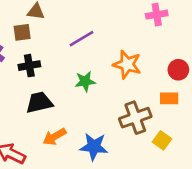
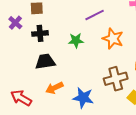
purple line: (82, 39) -> (95, 15), moved
green star: (85, 81) -> (76, 40), moved

